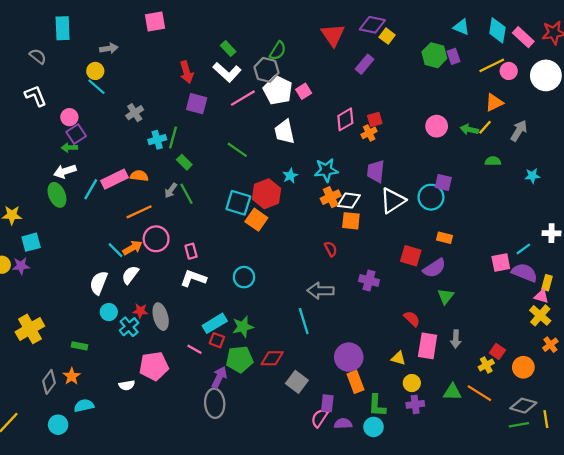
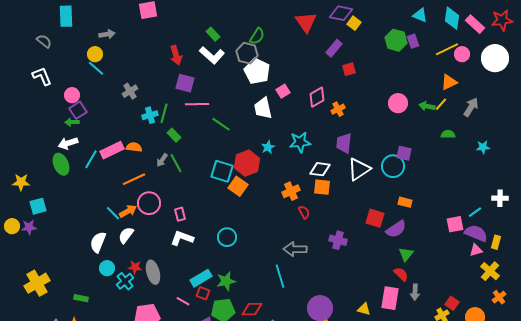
pink square: (304, 91) -> (283, 91), moved
pink line: (243, 98) -> (197, 104), moved, turned 30
red square: (375, 119) -> (349, 69), moved
orange cross: (331, 197) -> (291, 191), moved
pink triangle: (541, 296) -> (476, 250), moved, turned -32
red semicircle: (412, 319) -> (401, 274), moved

